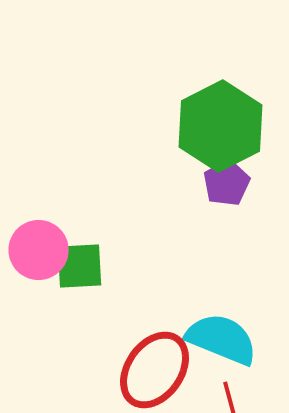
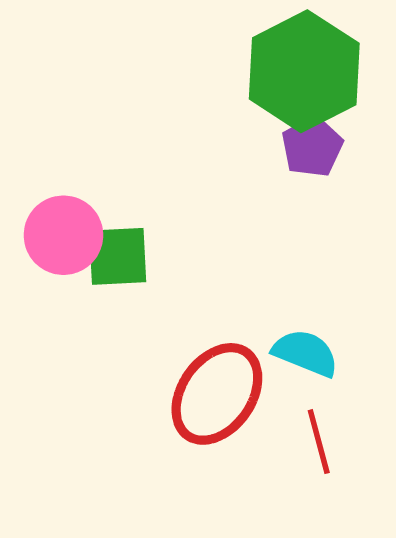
cyan semicircle: (222, 339) -> (306, 353), size x0.7

